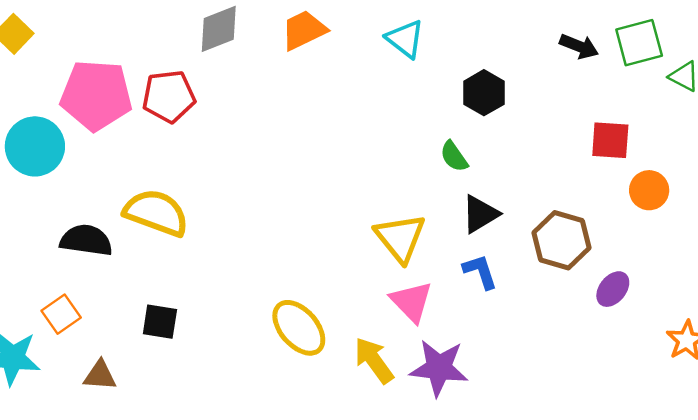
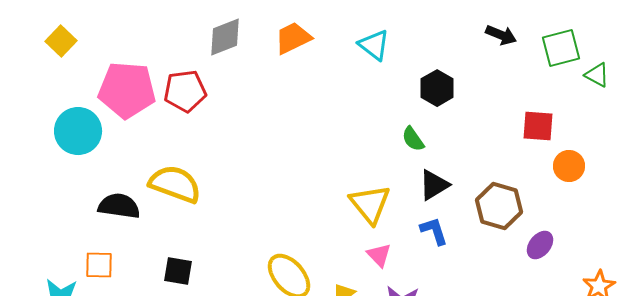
black arrow: (579, 46) -> (501, 35), moved
pink triangle: (411, 302) -> (379, 255), size x0.7
orange square: (61, 314) -> (99, 265), turned 36

